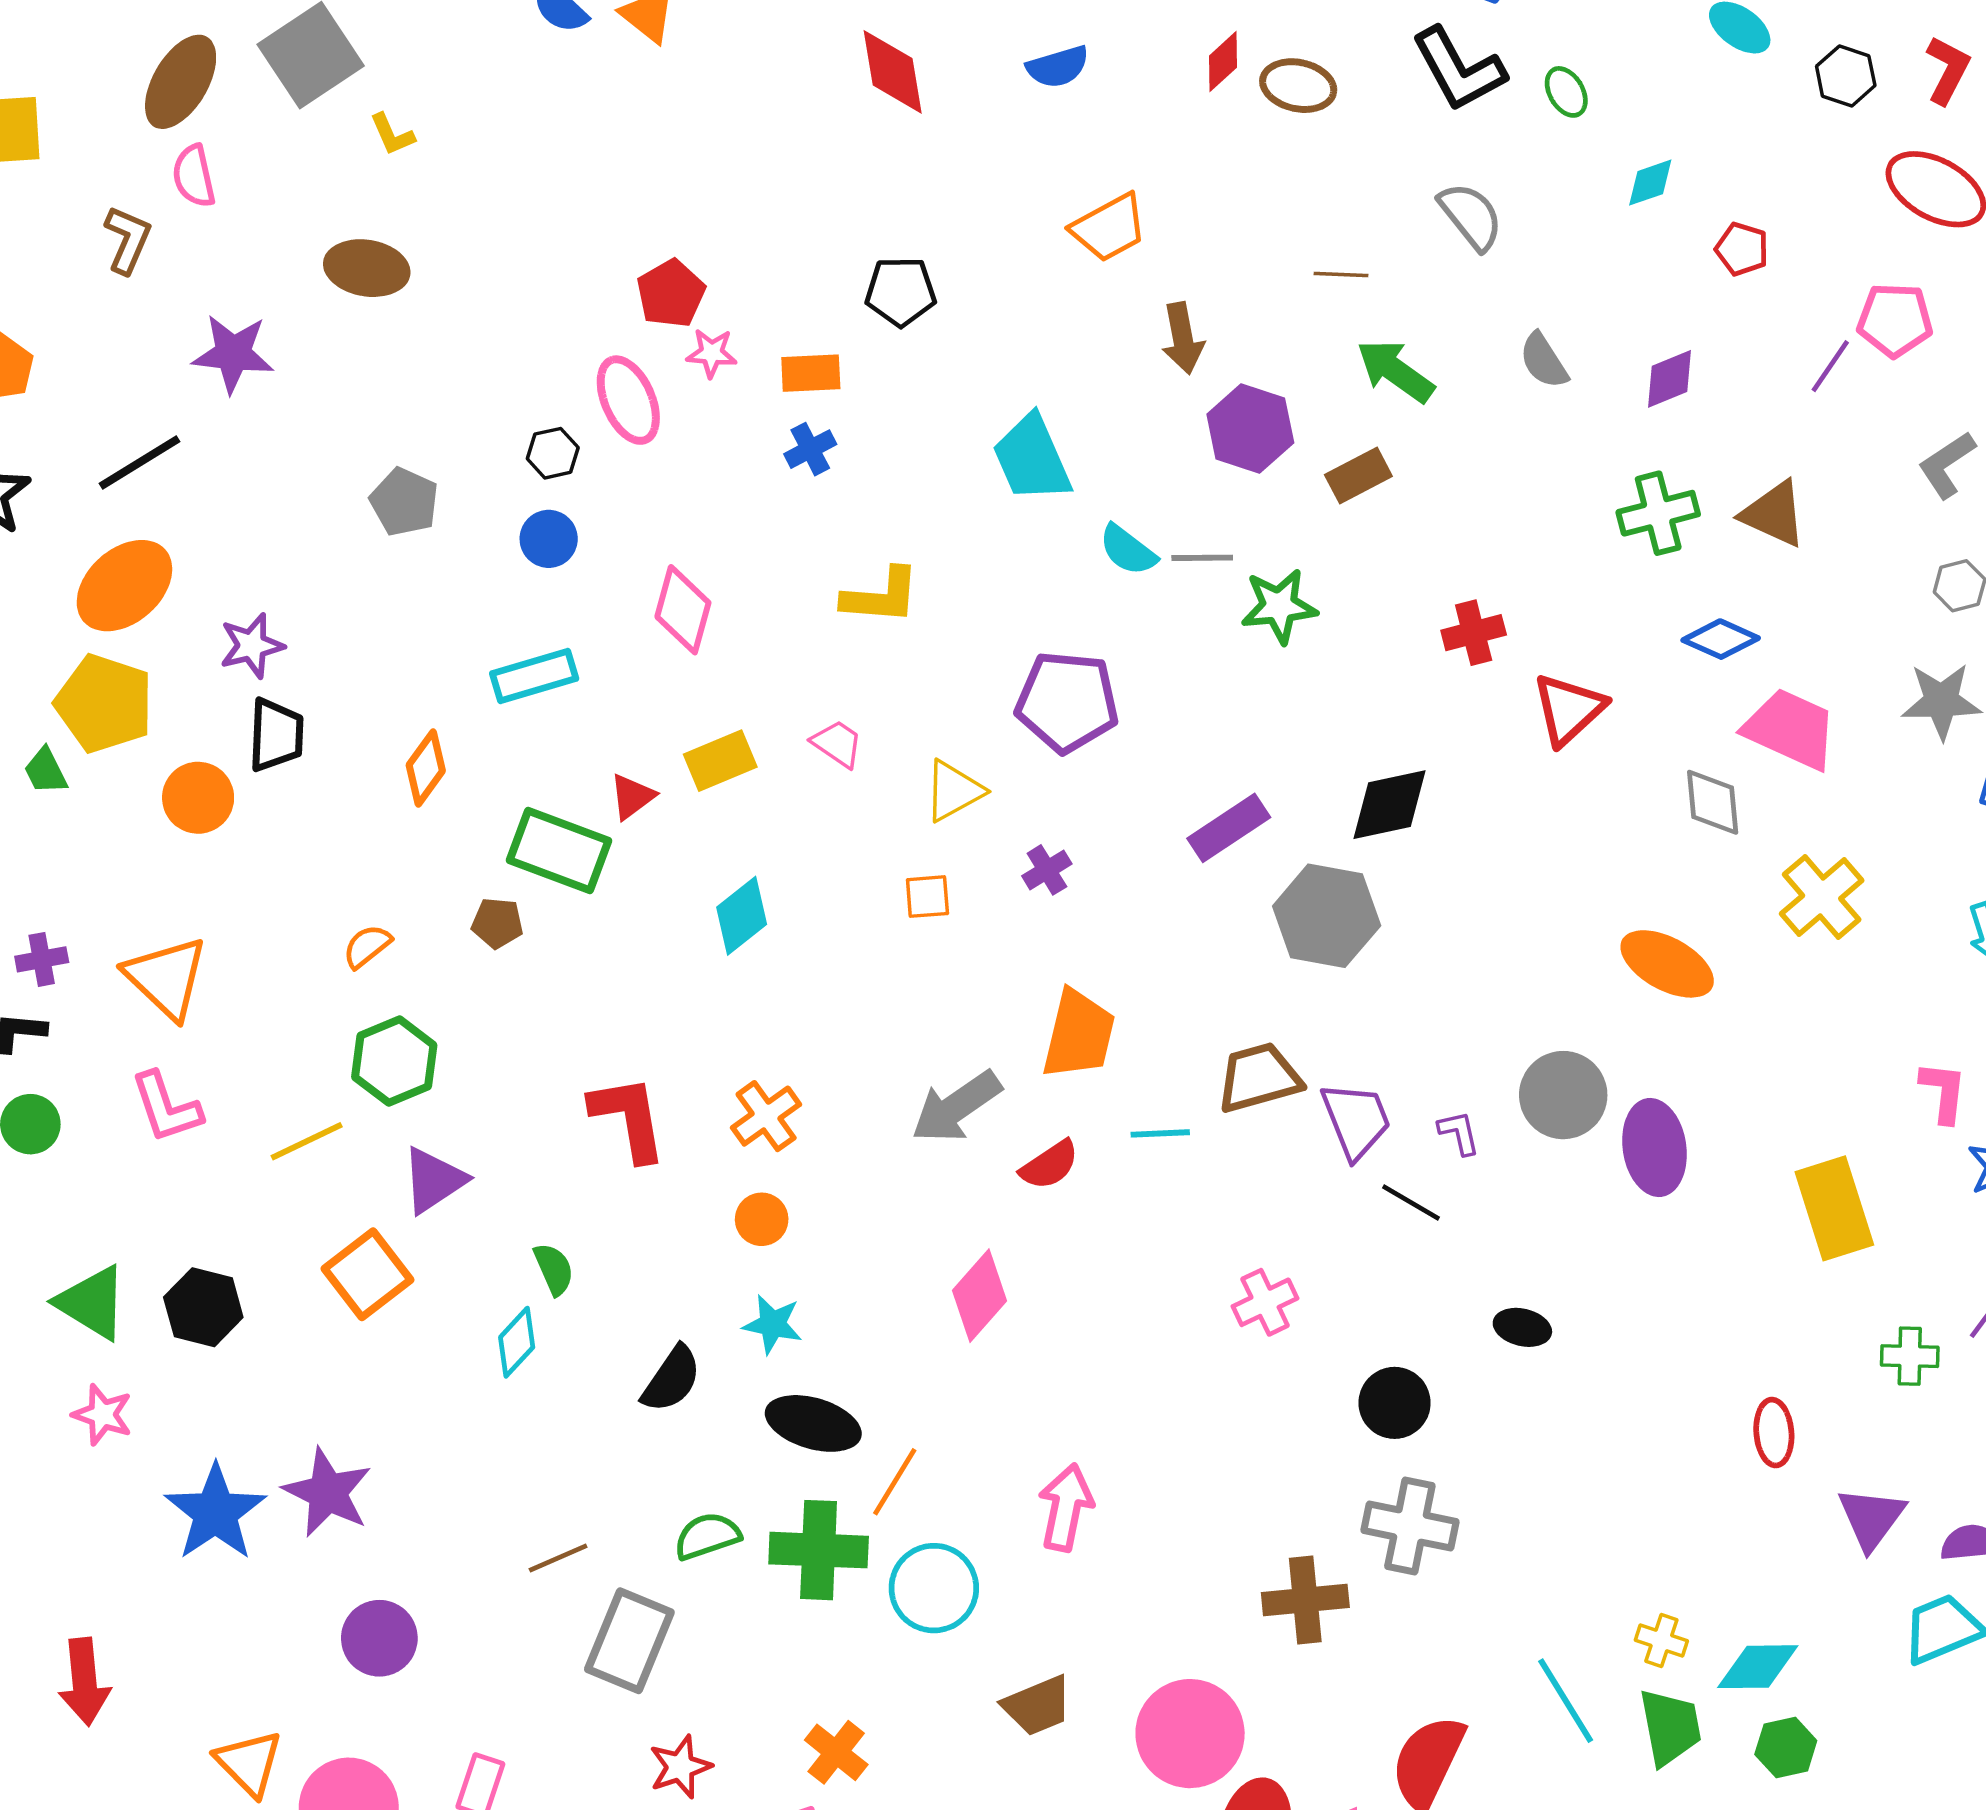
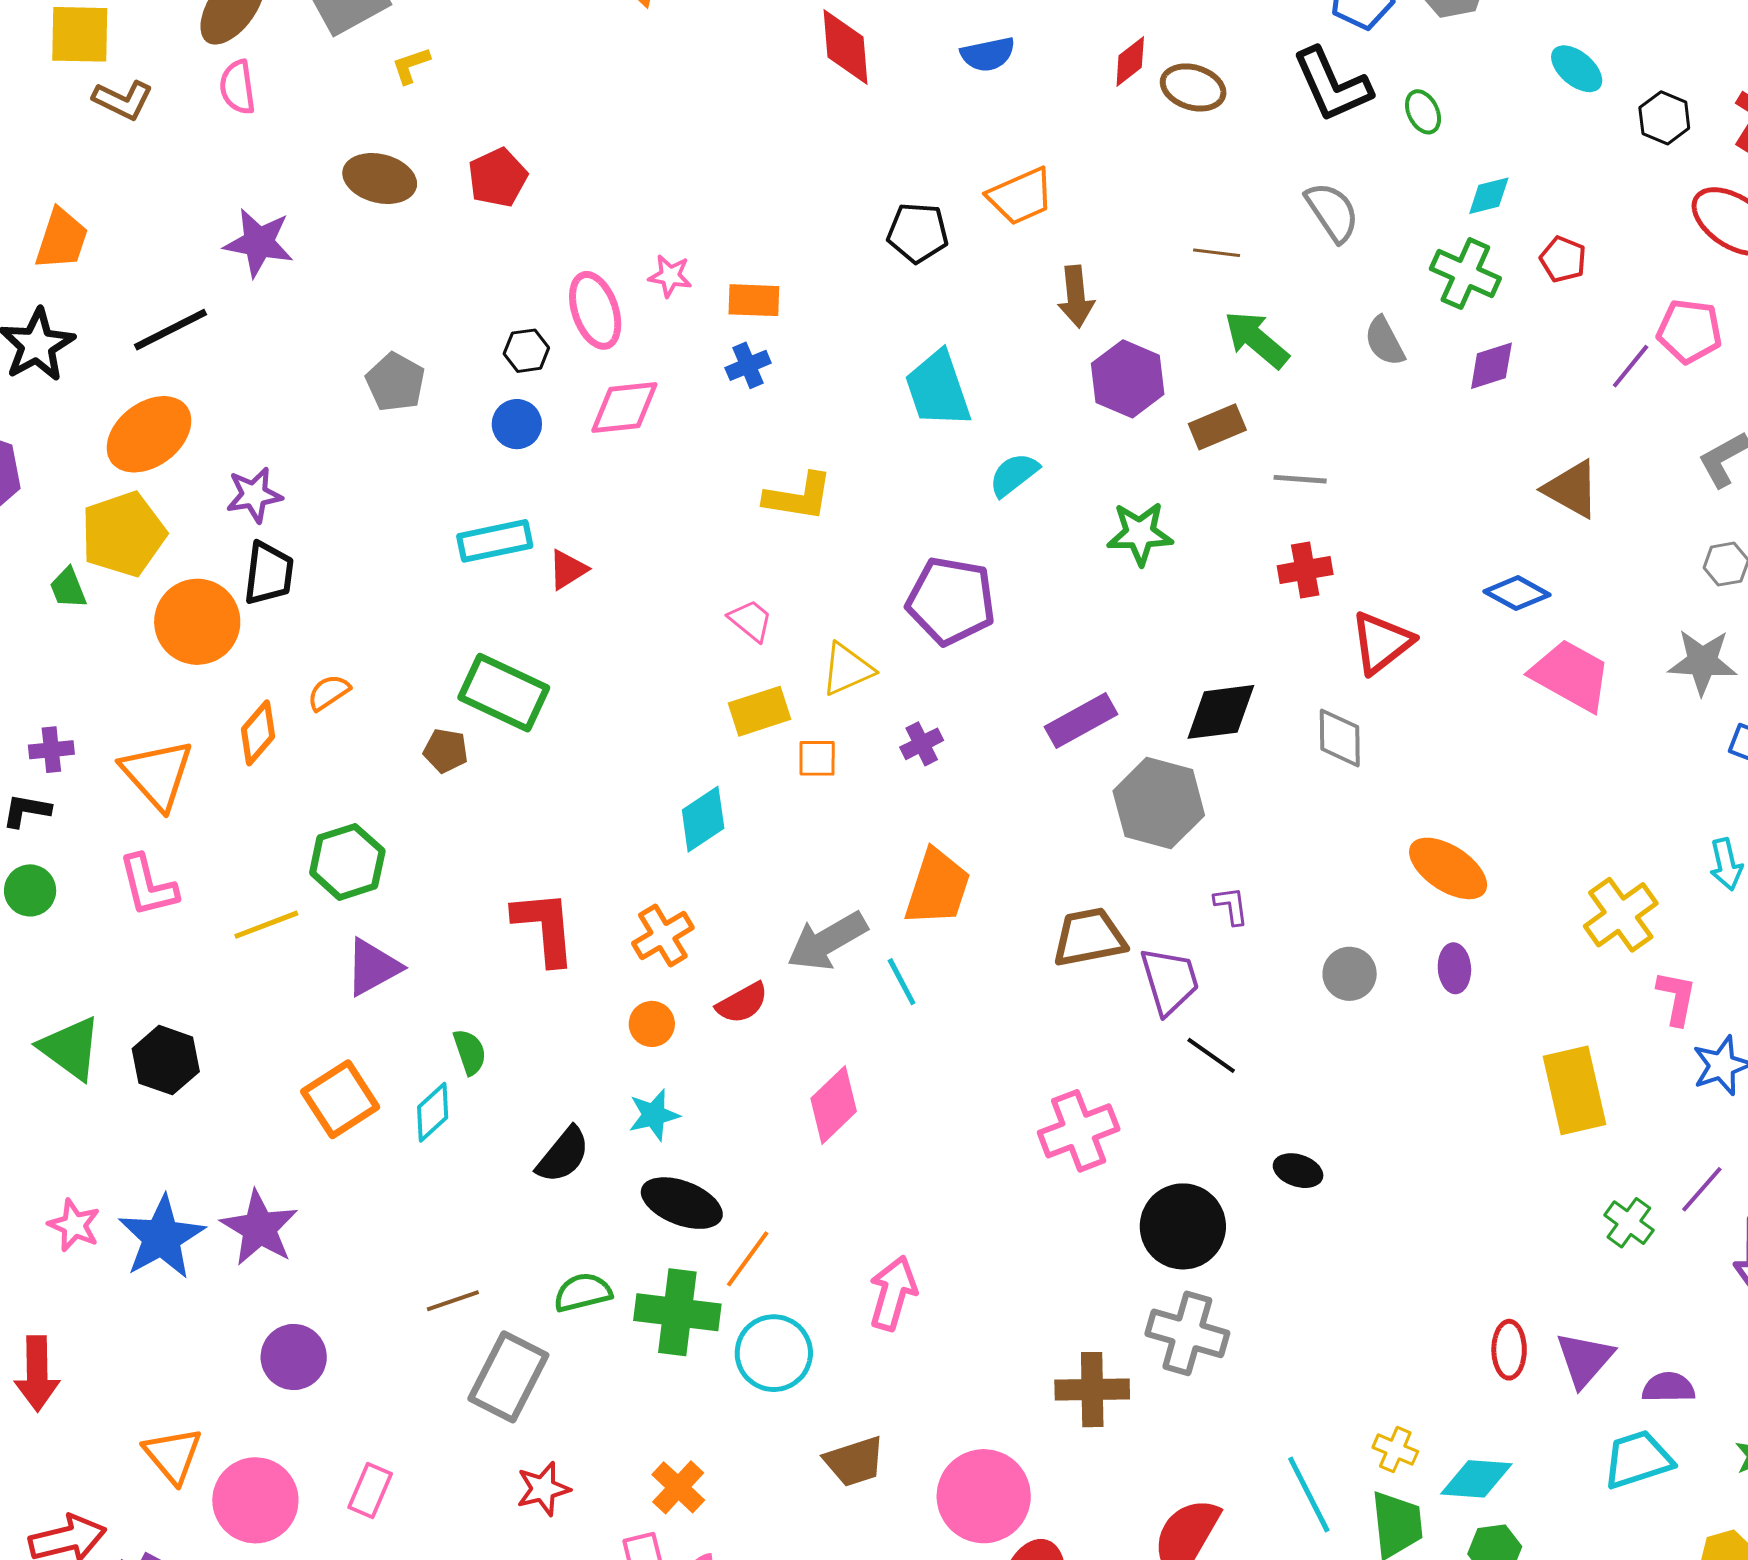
yellow L-shape: (392, 134) -> (411, 65), turned 90
brown L-shape: (128, 240) -> (123, 100), moved, turned 88
black pentagon: (901, 292) -> (918, 233), moved
red pentagon: (671, 294) -> (498, 178), moved
green cross: (1658, 513) -> (1465, 274), moved, turned 34
cyan semicircle: (1128, 550) -> (1014, 475), turned 100
gray line: (1202, 558) -> (1300, 479), moved
pink diamond: (683, 610) -> (624, 408), moved, turned 64
yellow pentagon: (104, 704) -> (123, 534), turned 30
yellow rectangle: (720, 761) -> (760, 711), moved
orange diamond: (426, 768) -> (258, 733), moved
red triangle: (632, 797) -> (568, 569), moved
orange circle: (198, 798) -> (197, 622), size x1.4
gray diamond: (1713, 802) -> (1340, 738), moved
yellow cross: (1822, 897) -> (1621, 915), moved
cyan diamond: (742, 916) -> (703, 819), moved
orange semicircle: (367, 946) -> (329, 692), moved
gray circle: (1563, 1095) -> (1350, 974), size x0.7
cyan line: (1160, 1133) -> (902, 982), moved, turned 60
purple L-shape: (1459, 1133) -> (1231, 906), moved
purple ellipse: (1655, 1148) -> (1454, 968), moved, size x0.6
red semicircle: (1050, 1165) -> (742, 1003), moved
orange square: (368, 1274) -> (340, 1099), moved
pink cross: (1265, 1302) -> (1079, 1131), size x1.4
cyan star: (773, 1324) -> (654, 1115), turned -30
green cross: (1910, 1356) -> (1629, 1223), turned 30
black circle: (1395, 1403) -> (1183, 1226), size x1.4
pink star: (103, 1415) -> (74, 1225), moved
red ellipse: (1774, 1433) -> (1509, 1350), moved

